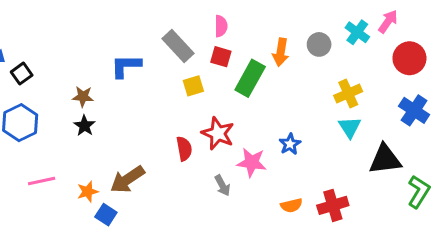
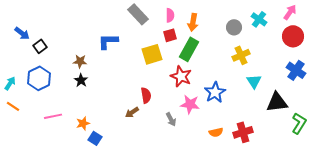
pink arrow: (388, 21) -> (290, 12), moved
gray rectangle: (178, 46) -> (138, 14), moved
orange arrow: (281, 52) -> (193, 22), moved
red square: (221, 57) -> (170, 35), turned -32
yellow square: (193, 86) -> (152, 54), size x1.5
yellow cross: (348, 94) -> (241, 55), moved
red star: (218, 133) -> (181, 76), moved
blue star: (290, 144) -> (215, 92), size x1.5
brown arrow: (127, 179) -> (132, 112), moved, size x0.6

